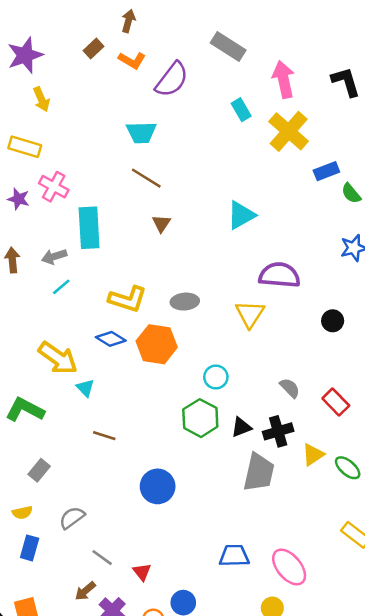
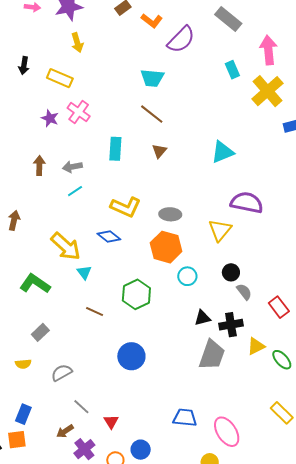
cyan rectangle: (89, 228) -> (115, 149), moved, size x0.7
black circle: (333, 321) -> (231, 272), moved
orange hexagon: (157, 344) -> (166, 247), moved
green hexagon: (200, 418) -> (136, 294), moved
blue rectangle: (30, 548) -> (23, 414), moved

